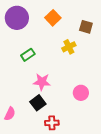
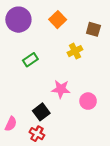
pink star: (42, 82) -> (61, 89), moved
red cross: (52, 123) -> (37, 134), moved, turned 32

